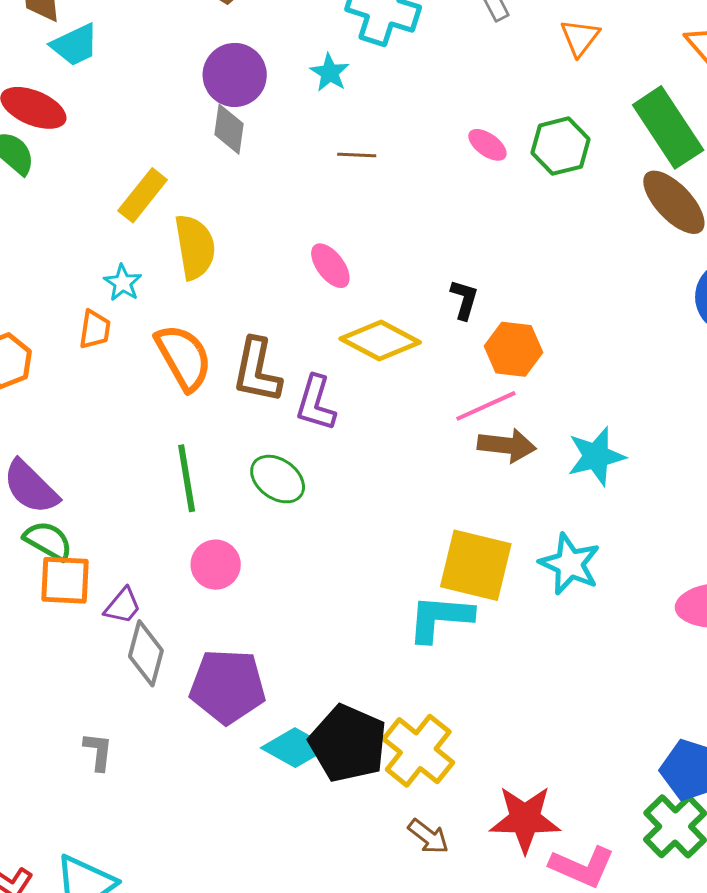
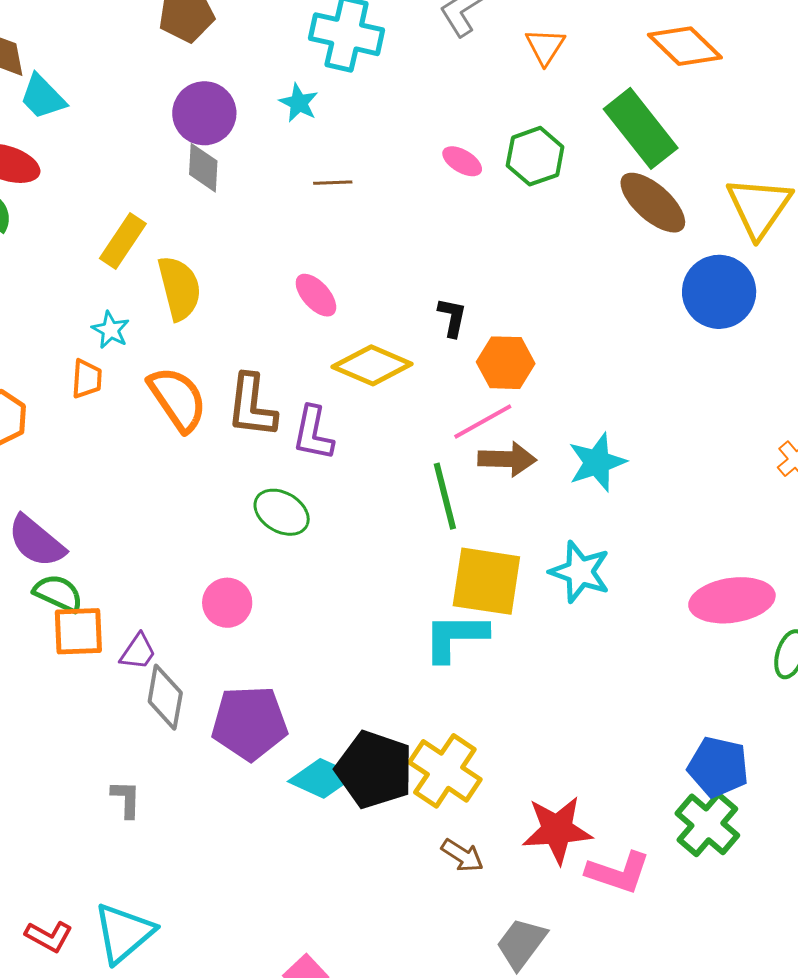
cyan trapezoid: (75, 45) -> (43, 97), turned 76
green line: (187, 478) -> (445, 496), moved

